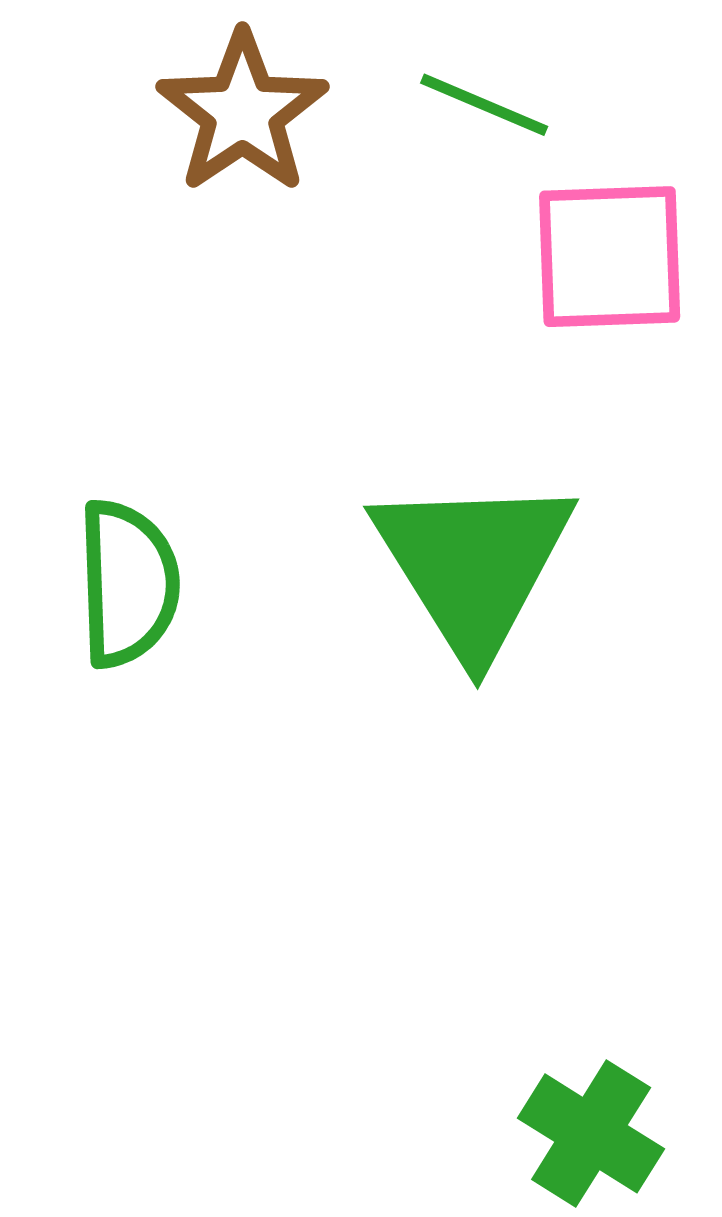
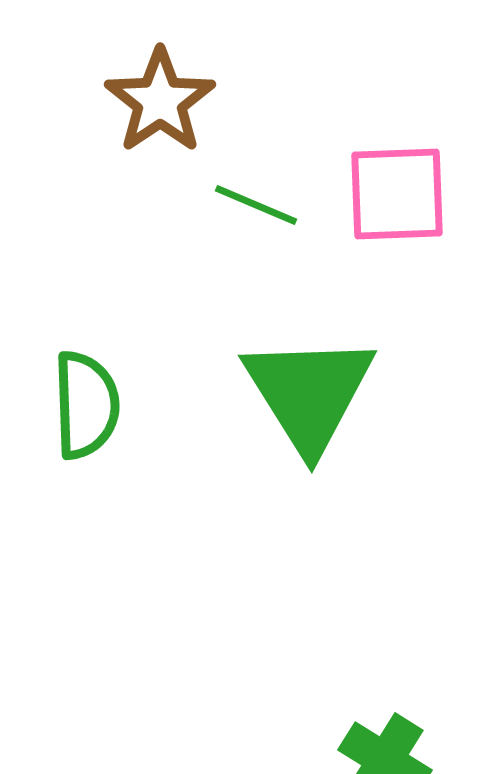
green line: (484, 105) -> (256, 205), moved

